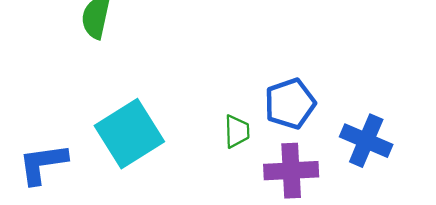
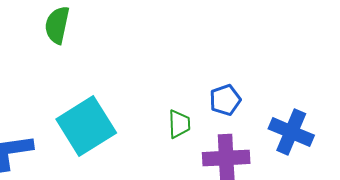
blue pentagon: (290, 104) -> (225, 100), size x0.7

